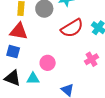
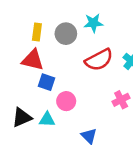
blue square: (13, 52) -> (46, 82), moved
black triangle: (13, 78) -> (22, 117), turned -48

